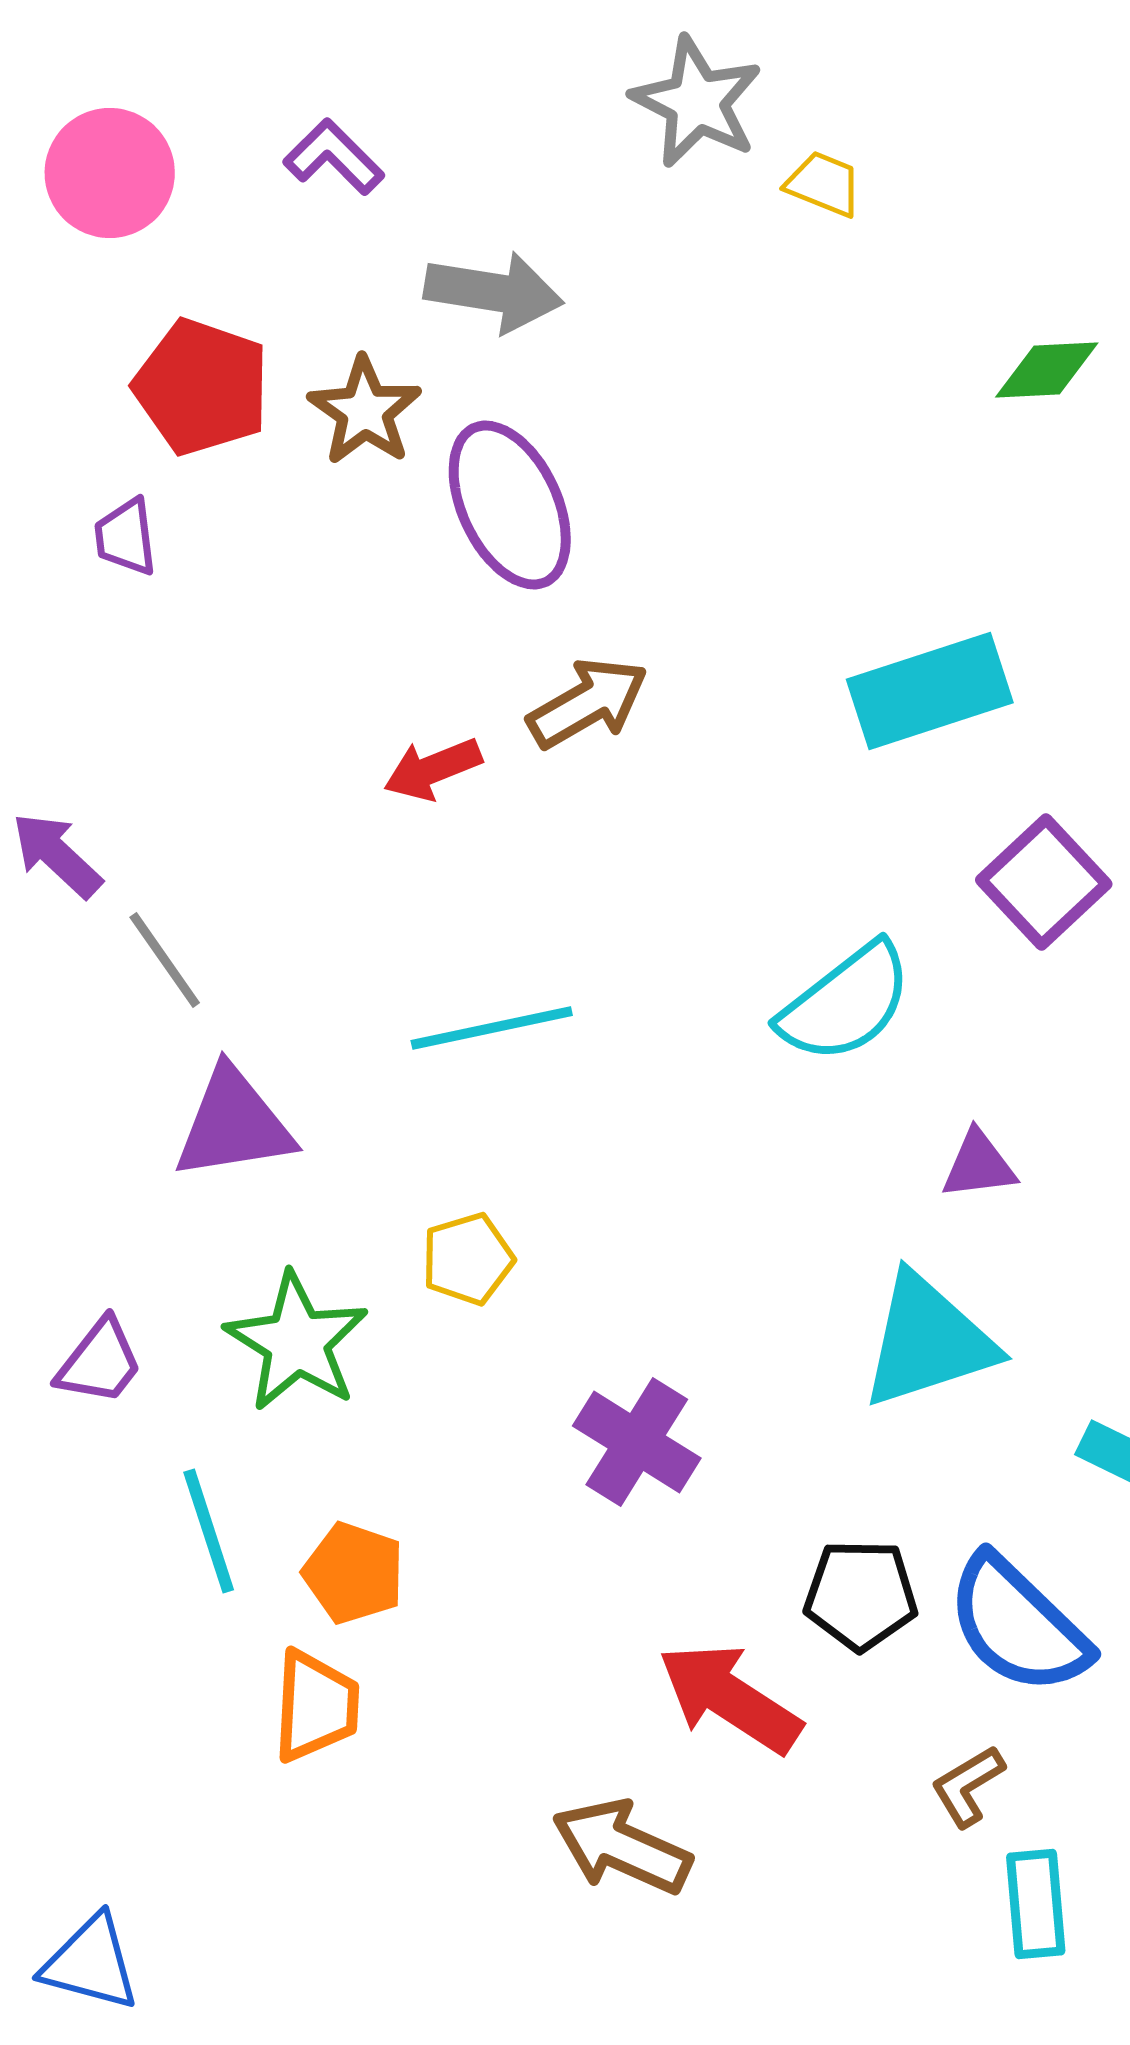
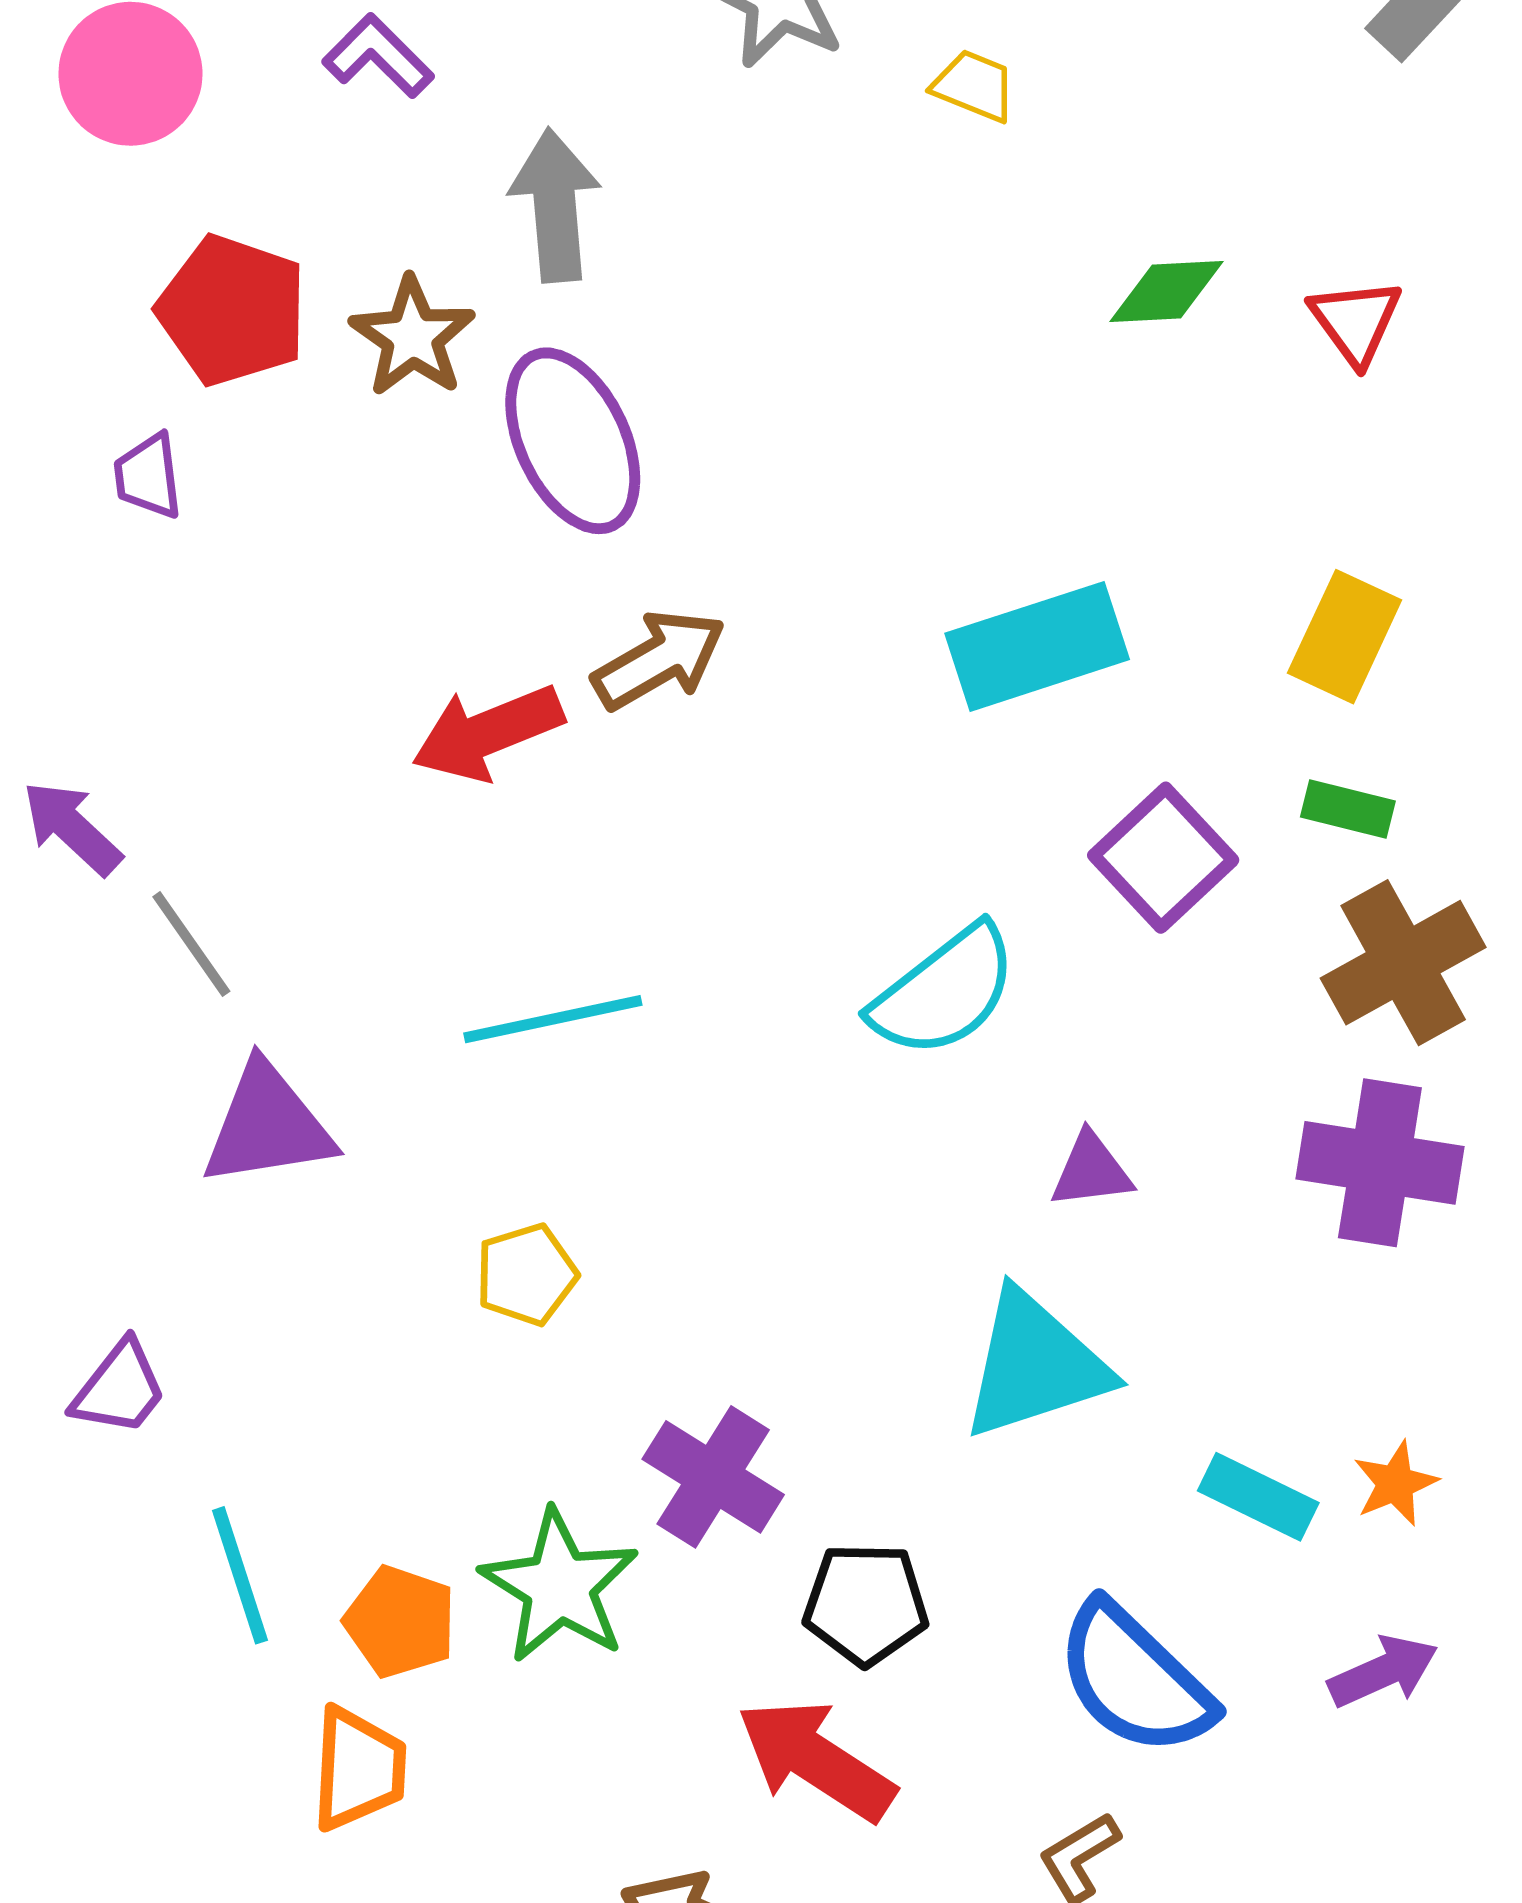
yellow trapezoid: (824, 184) -> (974, 86), moved
gray arrow: (494, 292) -> (555, 205), turned -104
red arrow: (433, 769) -> (488, 733), size x1.4
green star: (297, 1342) -> (559, 1586), moved
black pentagon: (861, 1595) -> (866, 1604), moved

